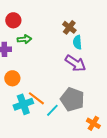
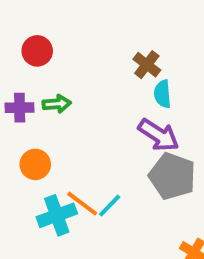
green arrow: (24, 39) -> (57, 104), moved
gray pentagon: (72, 99) -> (172, 176), moved
cyan line: (52, 110) -> (110, 206), moved

